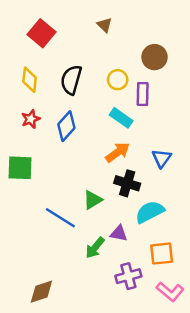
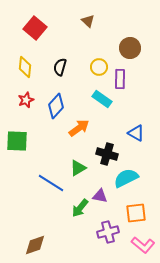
black semicircle: (71, 80) -> (60, 67), size x0.7
orange arrow: (118, 152) -> (79, 128), moved
blue triangle: (162, 158) -> (136, 133), turned -36

